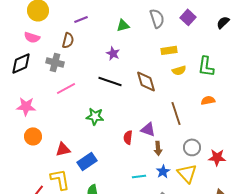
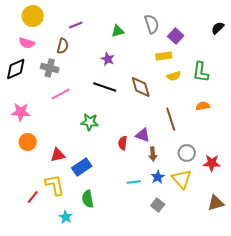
purple square: (188, 17) -> (176, 36), moved

